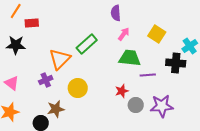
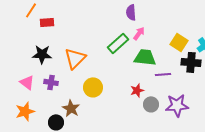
yellow square: (157, 34) -> (179, 42), moved
green rectangle: (87, 44) -> (118, 43), moved
black star: (16, 45) -> (42, 54), moved
purple cross: (46, 80) -> (51, 82), moved, turned 32
brown star: (56, 109) -> (71, 108), turned -30

